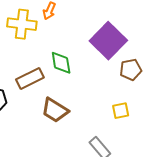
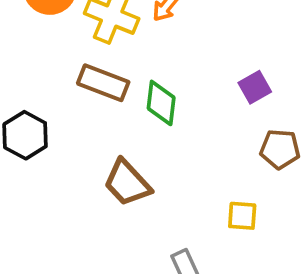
purple square: (108, 41) -> (255, 87), size x0.5
brown rectangle: (30, 78) -> (103, 83), moved, turned 32

